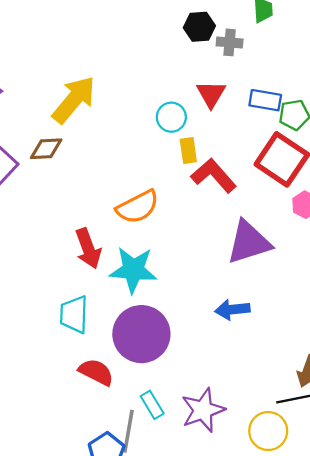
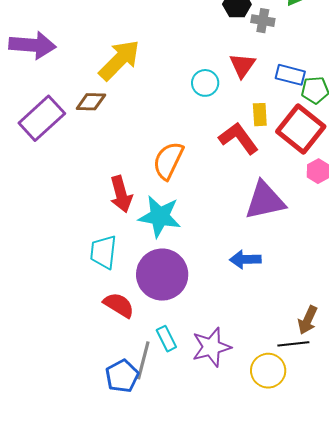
yellow rectangle: (188, 151) -> (260, 115), moved
orange semicircle: (138, 207) -> (168, 161), turned 138

